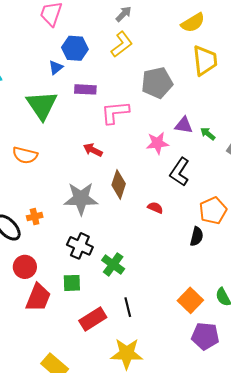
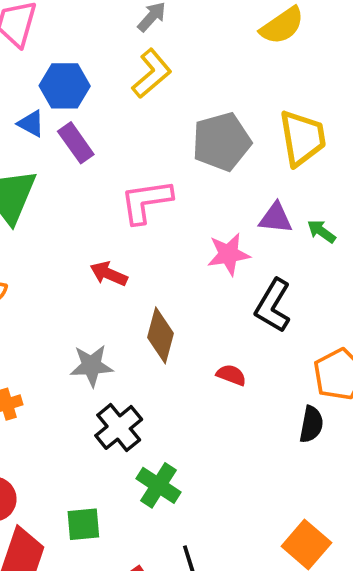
yellow trapezoid: (205, 61) -> (302, 138), moved
blue triangle: (56, 67) -> (31, 124), turned -49
purple rectangle: (85, 89) -> (76, 143), moved, turned 55
gray star: (81, 199) -> (92, 366), size x0.7
black cross: (80, 246) -> (119, 427), moved, turned 30

